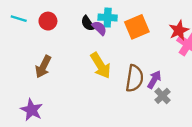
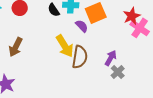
purple semicircle: (99, 28) -> (82, 26), moved
brown semicircle: (134, 78) -> (80, 57), moved

